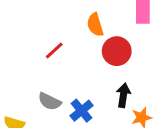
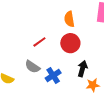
red line: (54, 50) -> (39, 42), moved
red circle: (117, 51) -> (70, 43), moved

